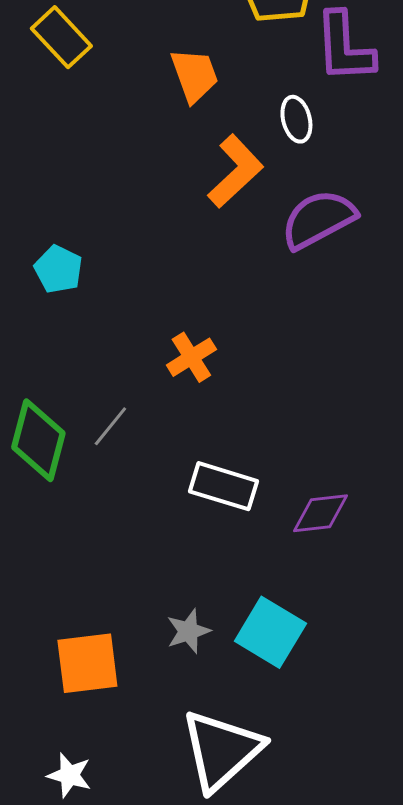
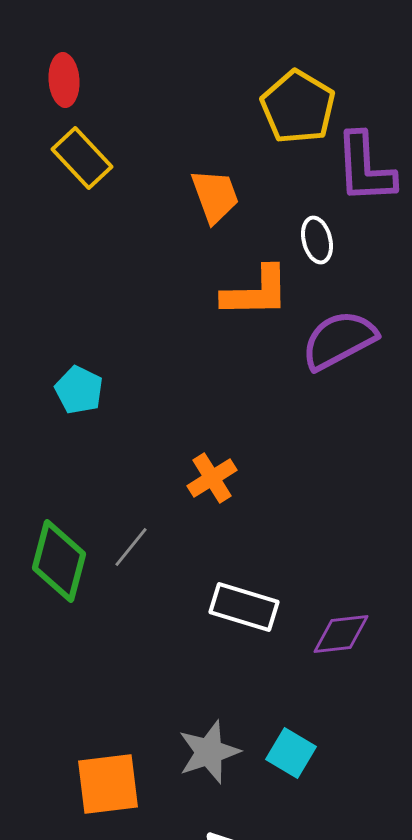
orange L-shape: (235, 171) -> (256, 292), turned 42
gray star: (188, 631) -> (209, 752), size x1.4
cyan square: (270, 632) -> (291, 753), size x0.7

